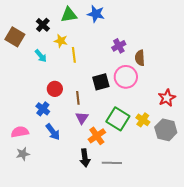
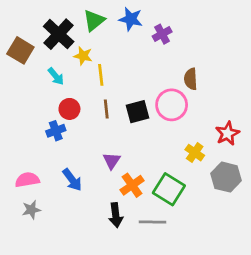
green triangle: (69, 15) -> (94, 20), turned -30
black cross: (43, 25) -> (59, 34), size x1.6
purple cross: (119, 46) -> (162, 34), moved
red circle: (55, 89) -> (69, 109), moved
brown line: (78, 98) -> (106, 109), moved
blue cross: (43, 109) -> (56, 131), moved, turned 32
green square: (118, 119) -> (169, 189), moved
yellow cross: (143, 120) -> (195, 153), moved

